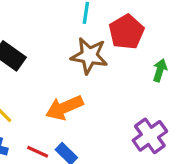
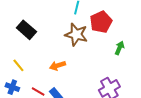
orange arrow: (64, 108) -> (58, 66), size x0.7

